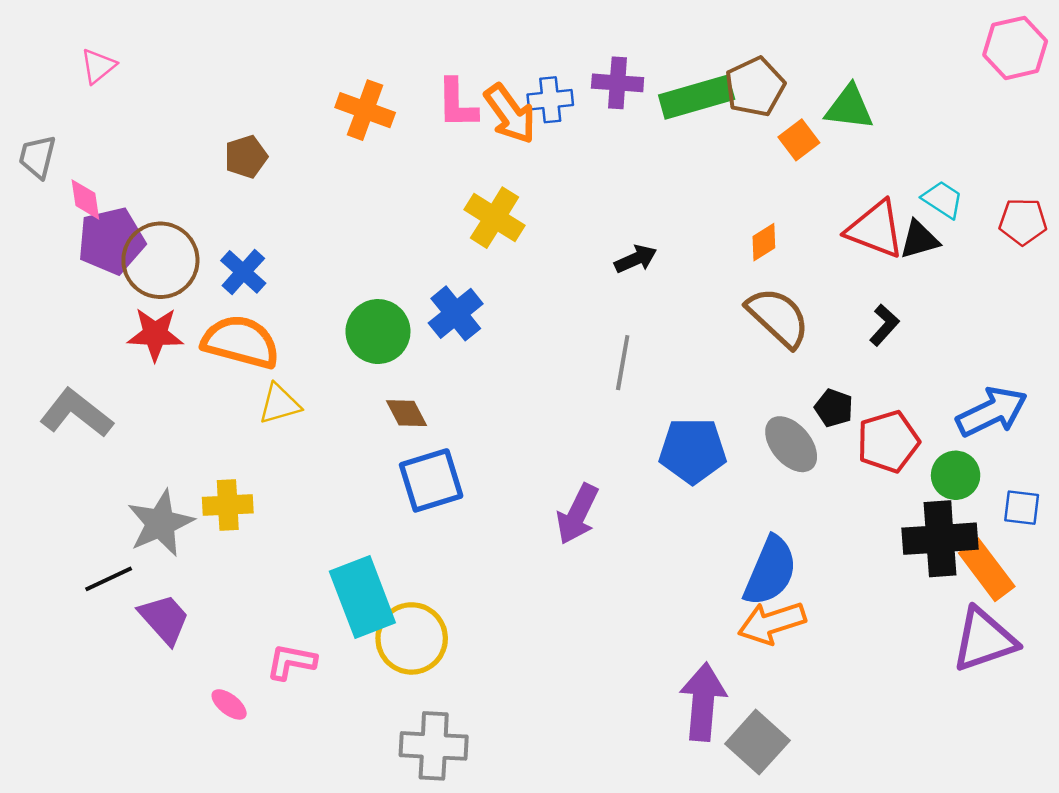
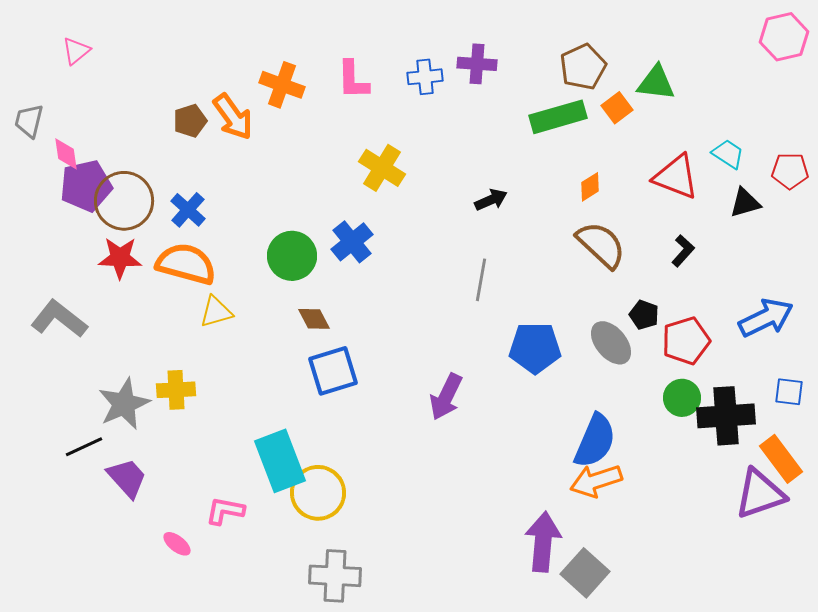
green rectangle: (697, 97) -> (558, 117), moved
orange arrow: (510, 114) -> (233, 117), moved
black triangle: (919, 240) -> (745, 203), moved
green circle: (956, 475) -> (682, 398), moved
orange rectangle: (987, 570) -> (781, 459), moved

